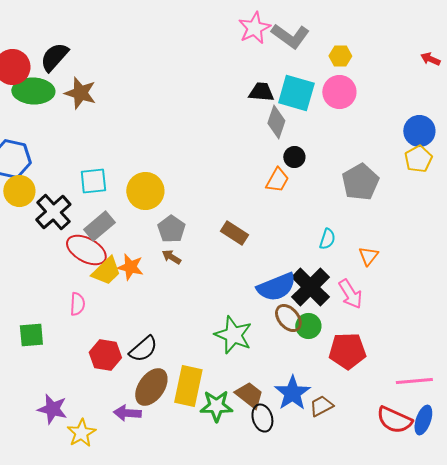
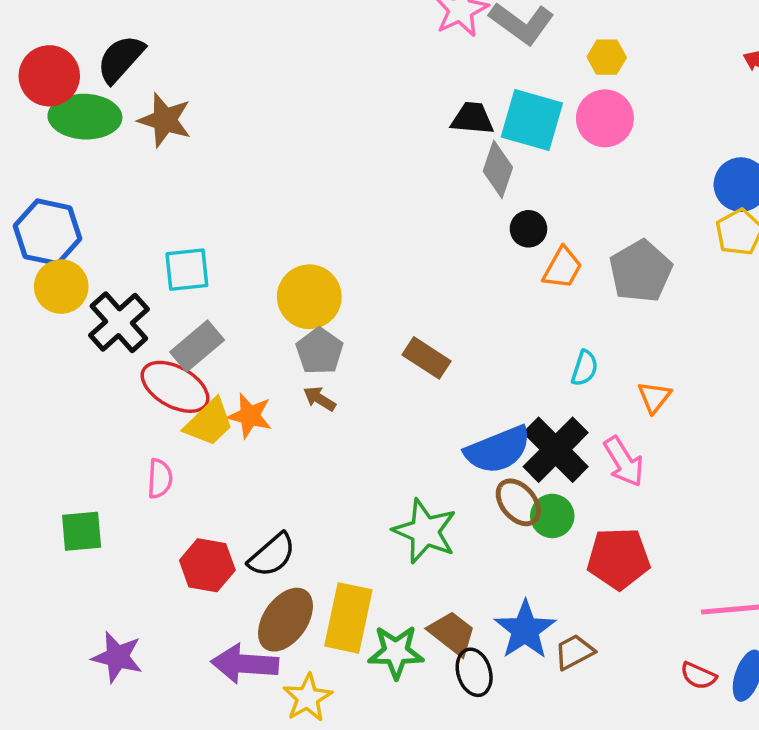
orange trapezoid: (277, 180) -> (562, 268), moved
yellow circle: (145, 191) -> (309, 297), moved
purple arrow: (127, 413) -> (245, 664), size x1.4
red semicircle: (394, 420) -> (698, 676), size x0.6
yellow star: (81, 433) -> (308, 698), moved

